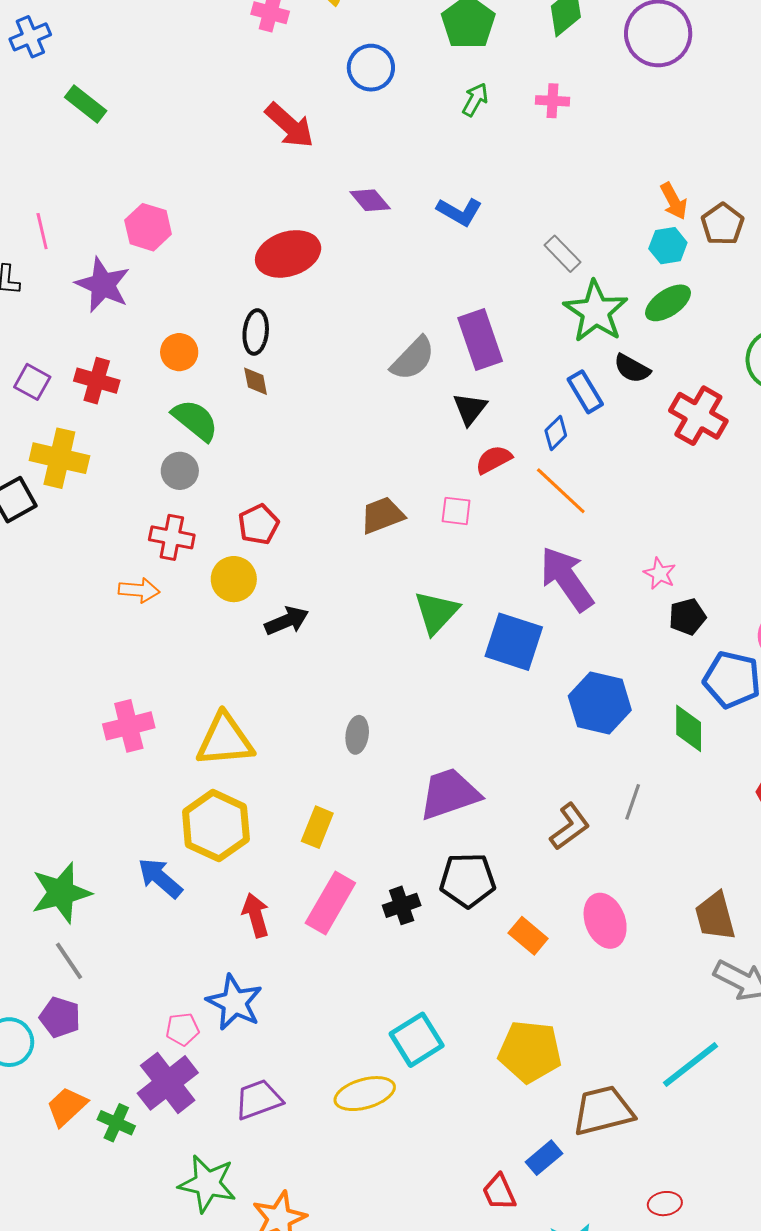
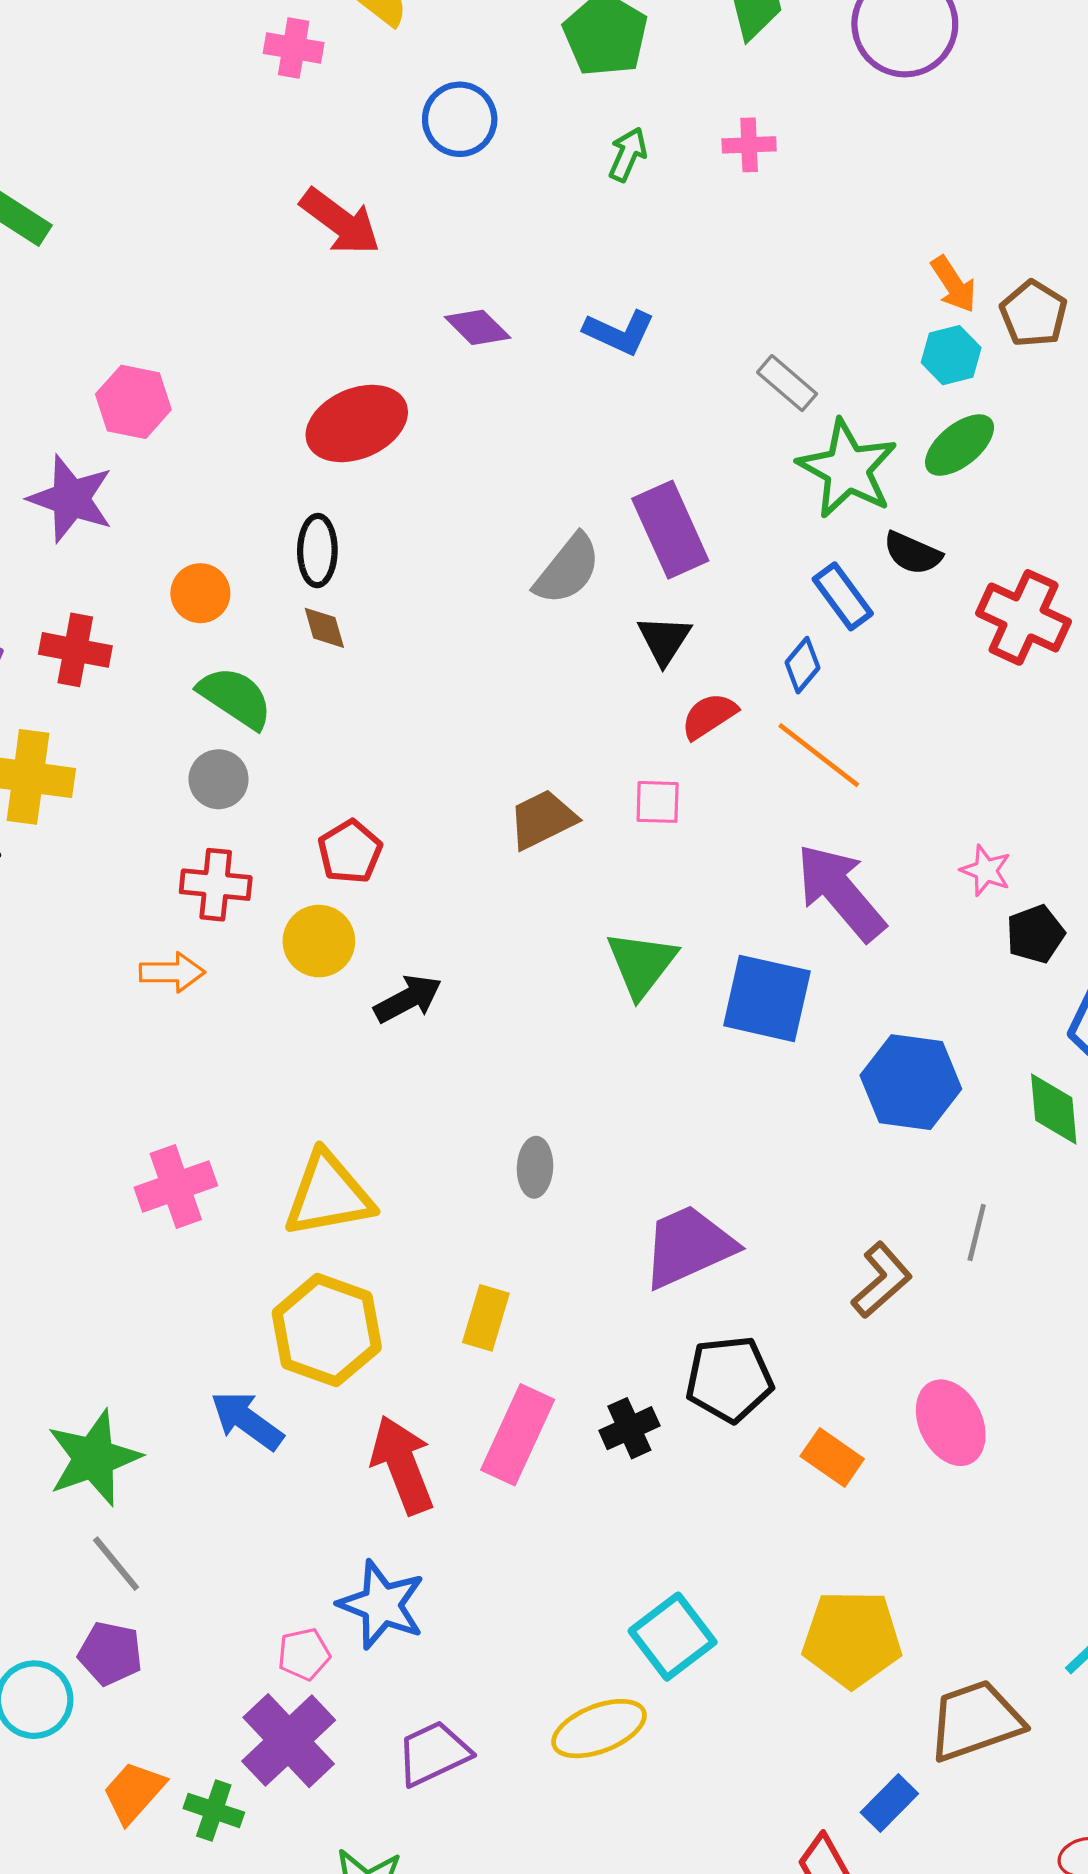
red arrow: (256, 915) -> (402, 1465), size x1.4

